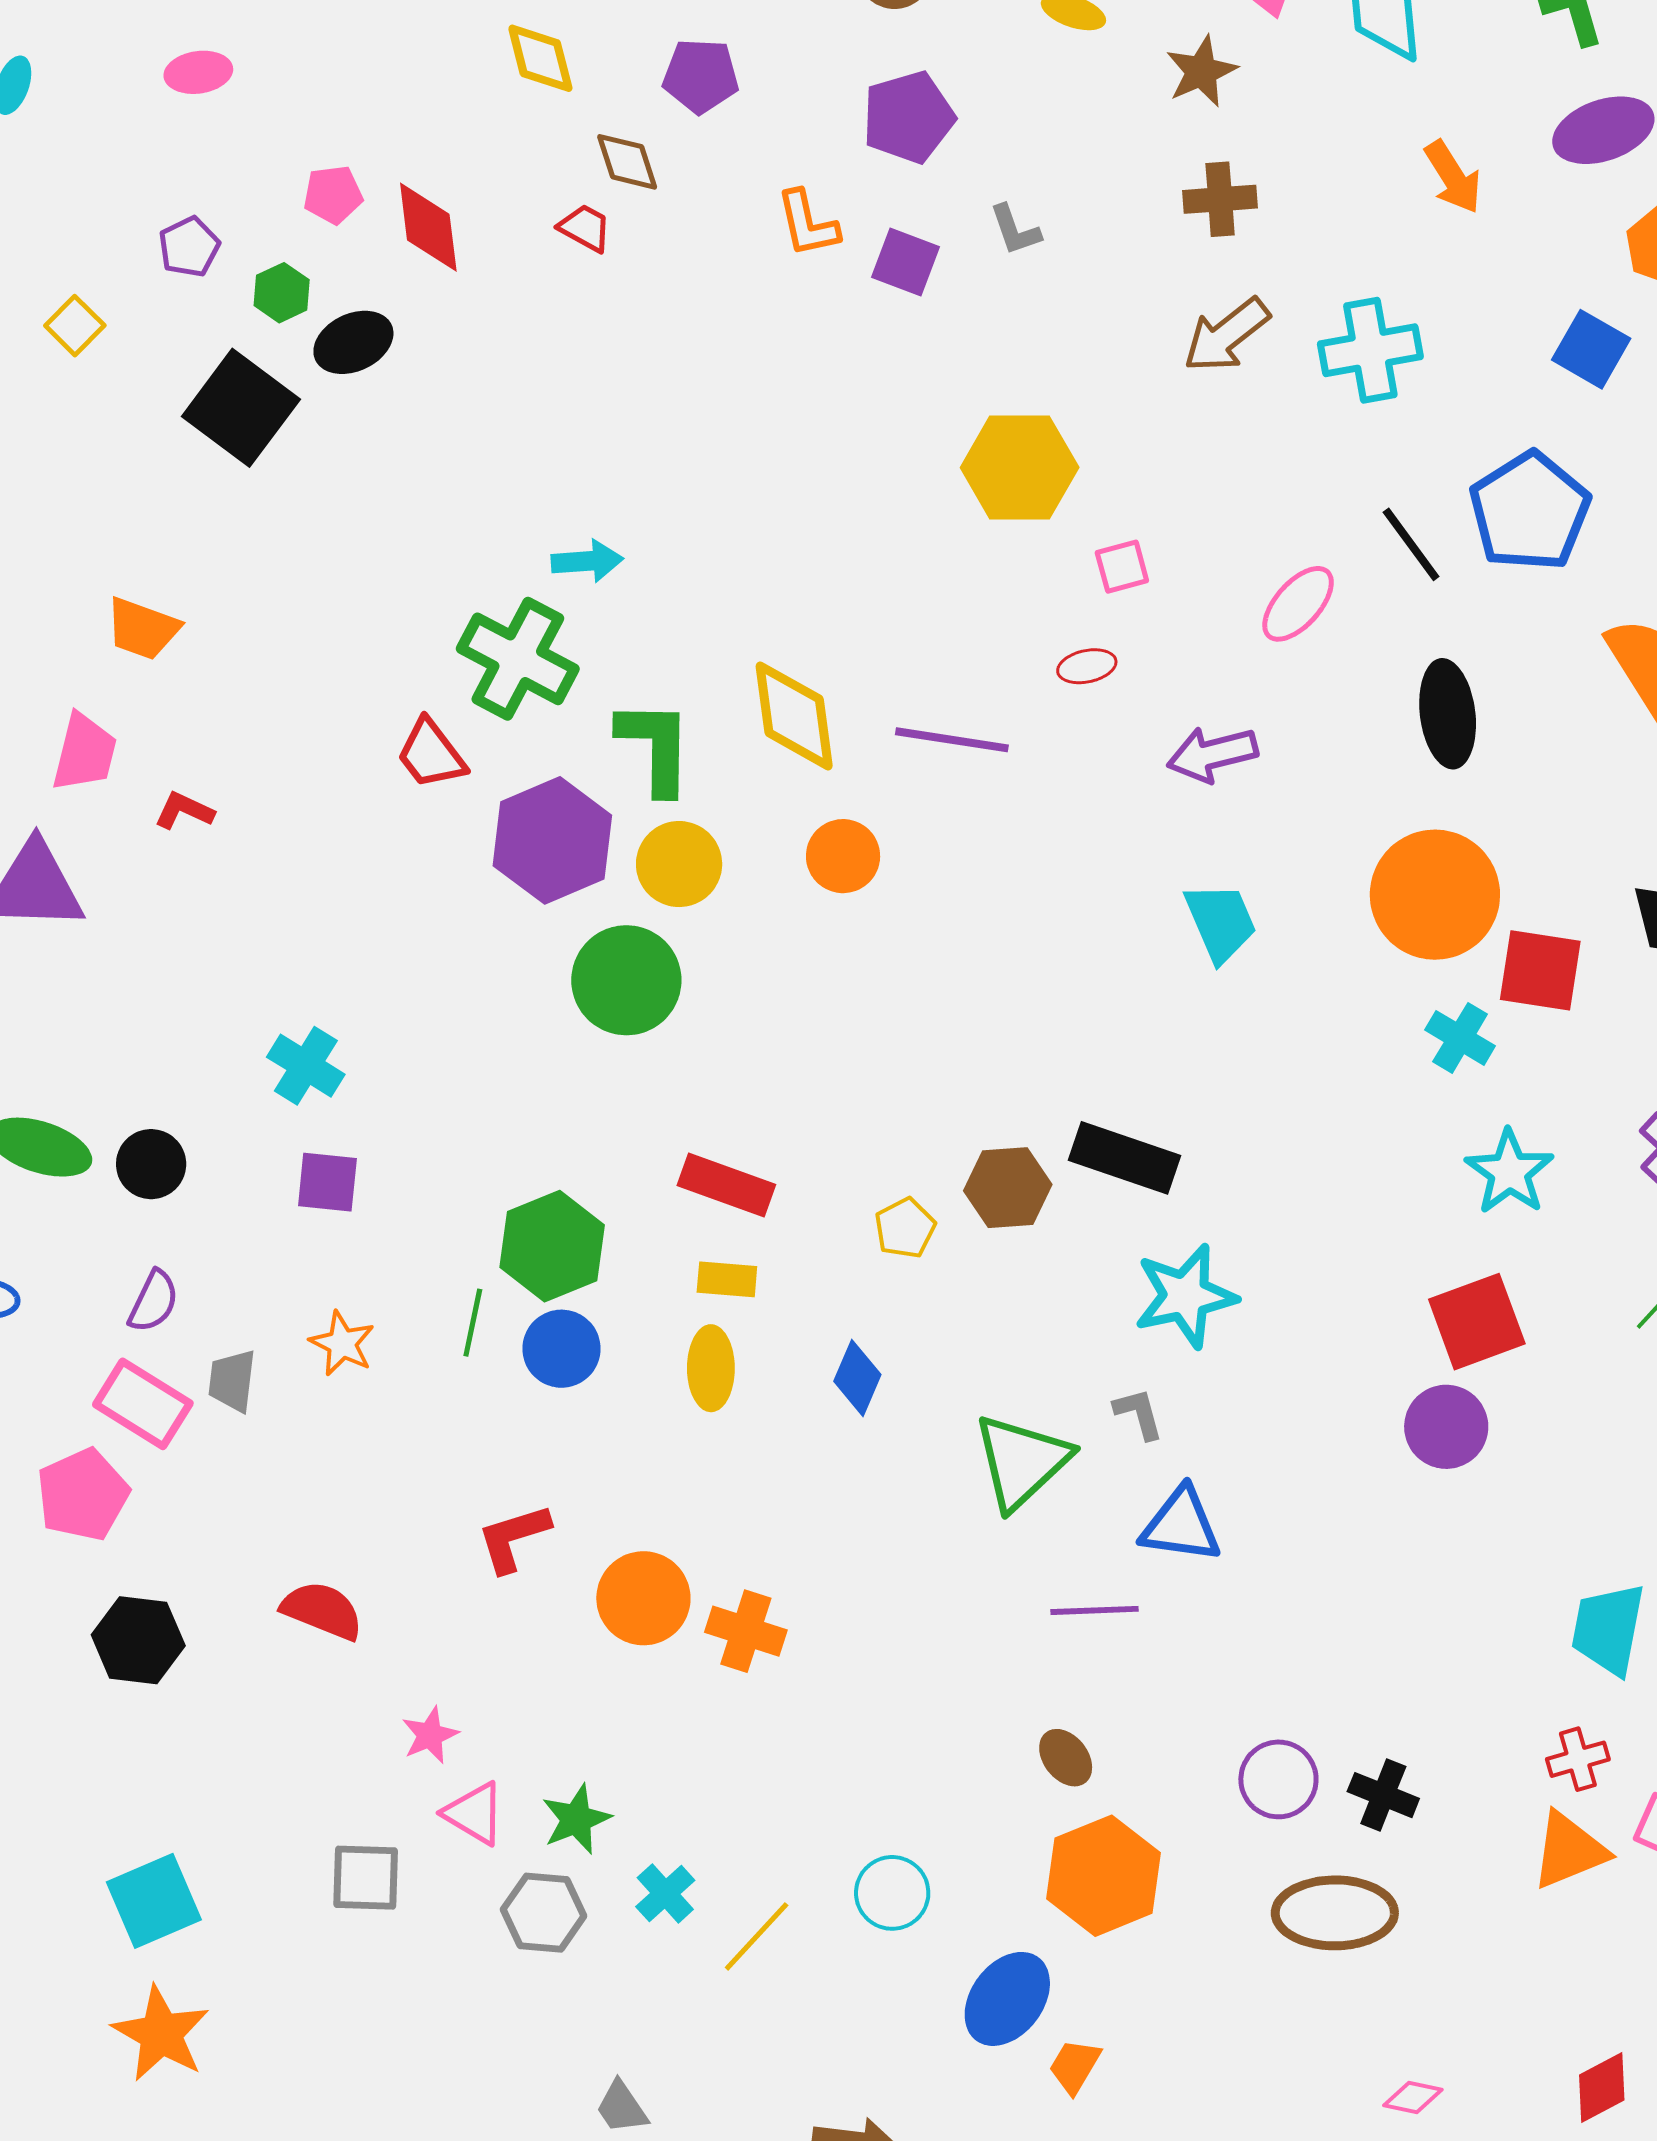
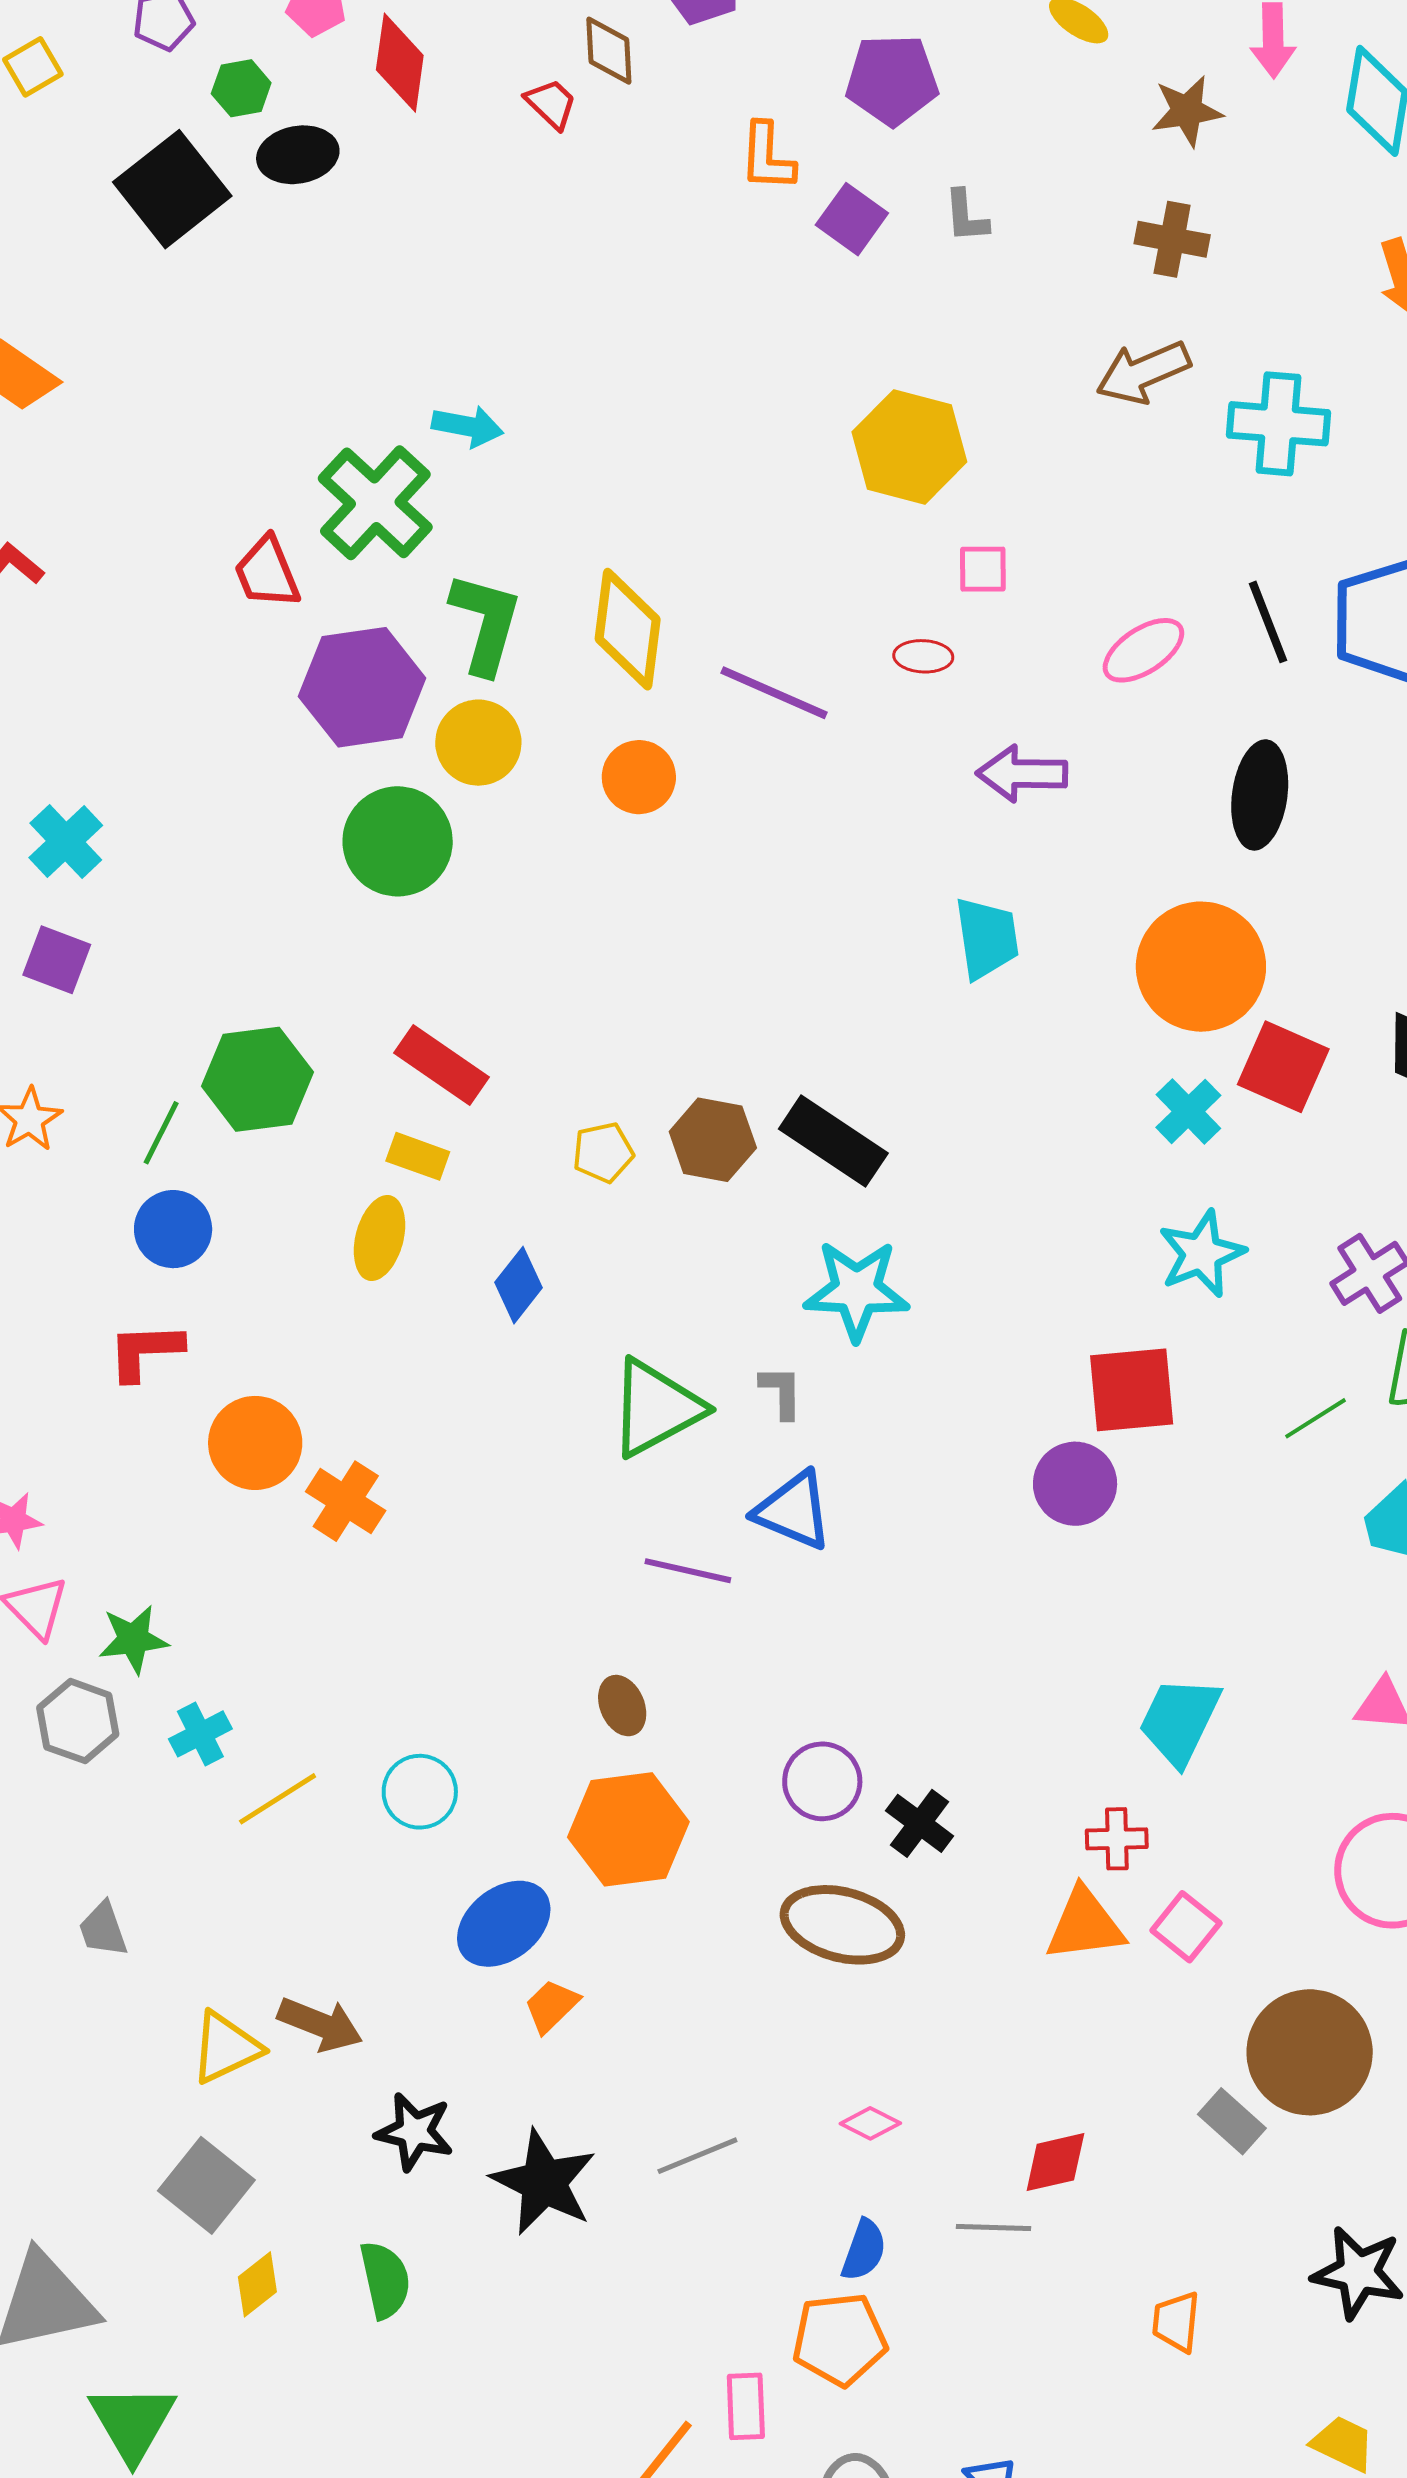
blue circle: (562, 1349) -> (173, 1229), moved

